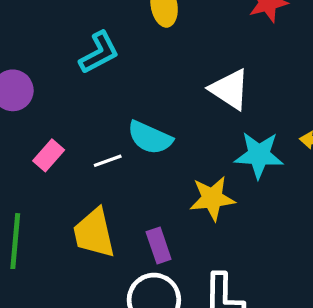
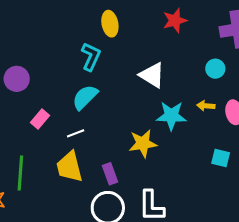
cyan L-shape: (99, 53) -> (91, 57), moved, turned -36
cyan semicircle: (150, 138) -> (85, 97), moved, turned 112
white line: (108, 161) -> (76, 133), moved

